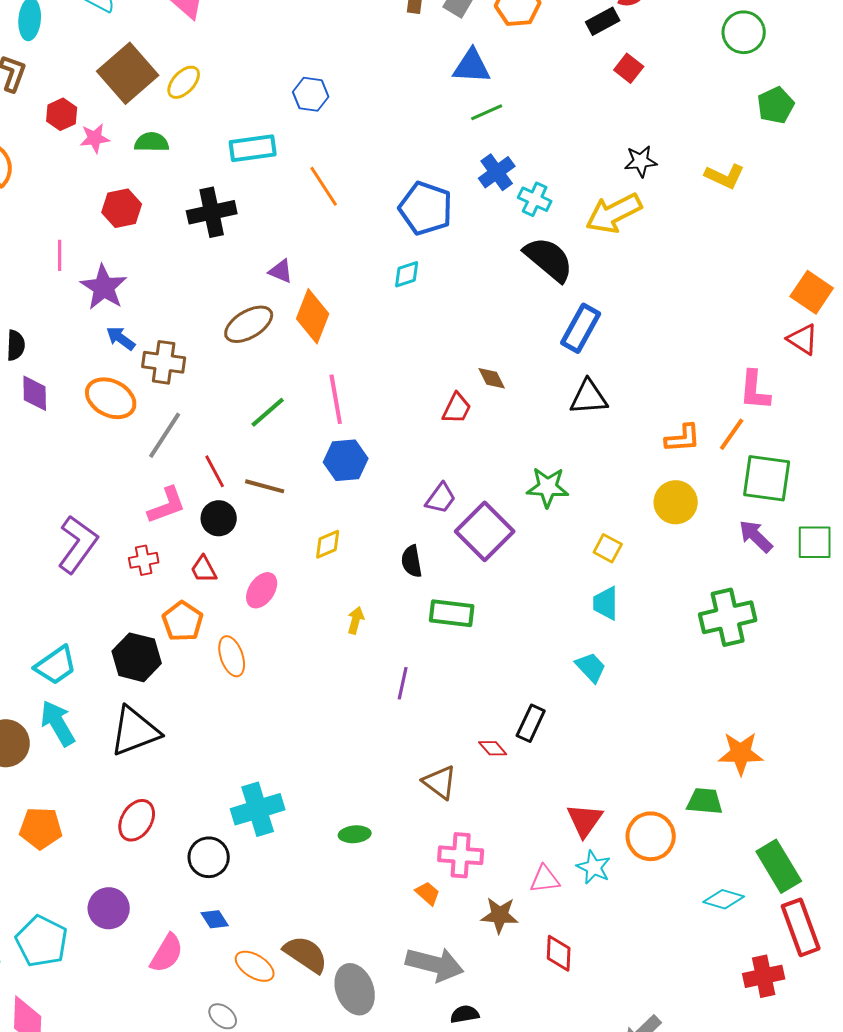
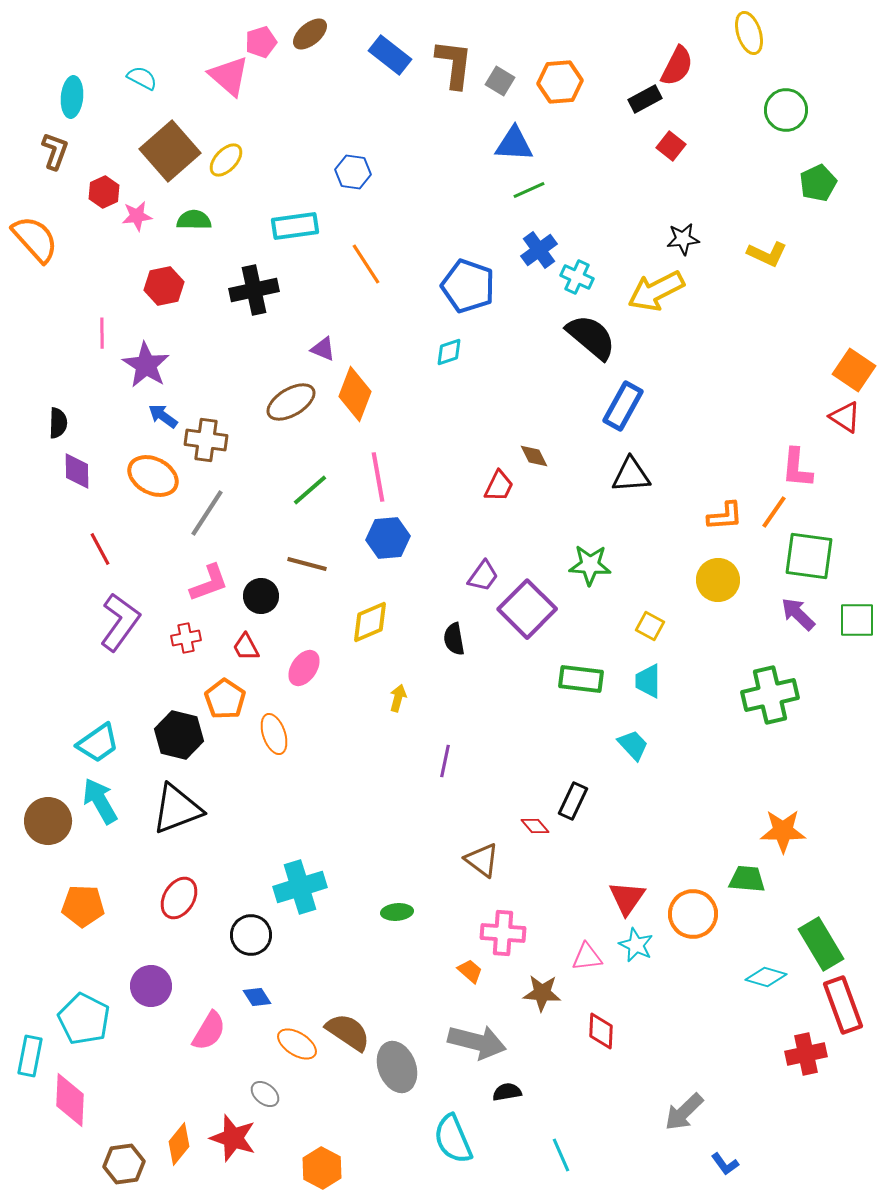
red line: (215, 471) -> (100, 549), moved
yellow diamond: (328, 544) -> (370, 622), size x1.4
green rectangle: (452, 613) -> (581, 679), moved

